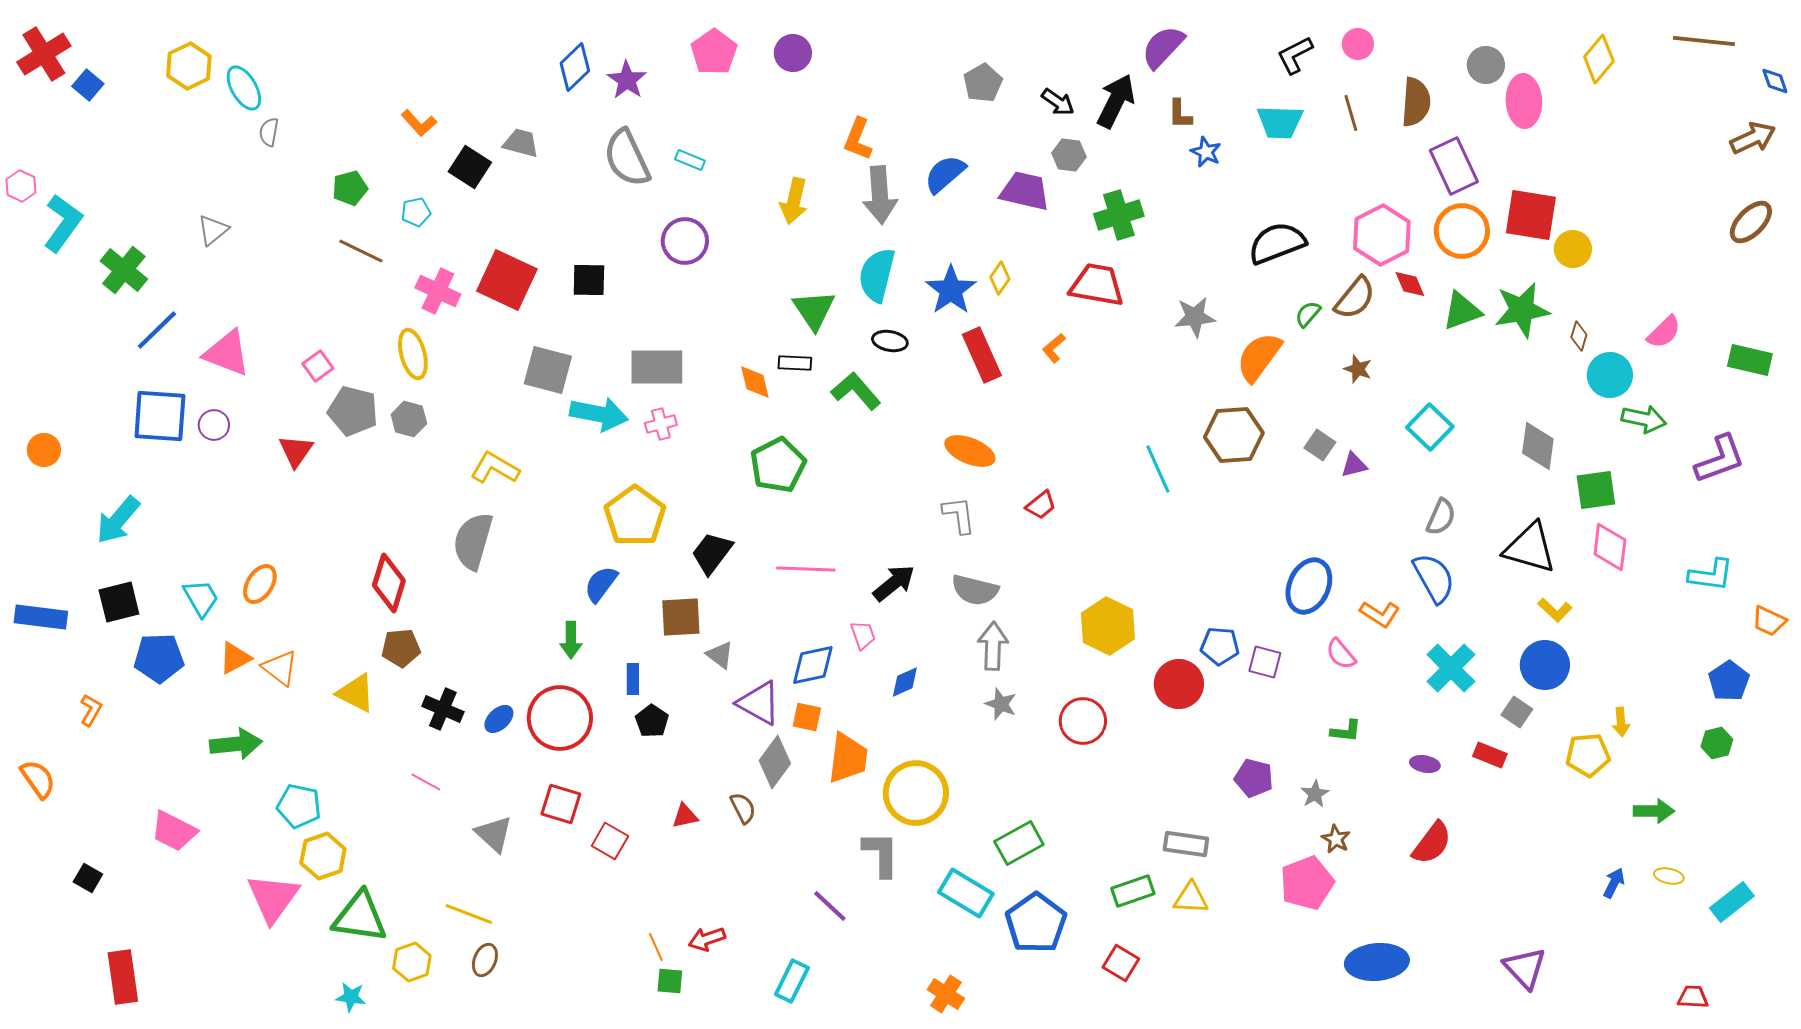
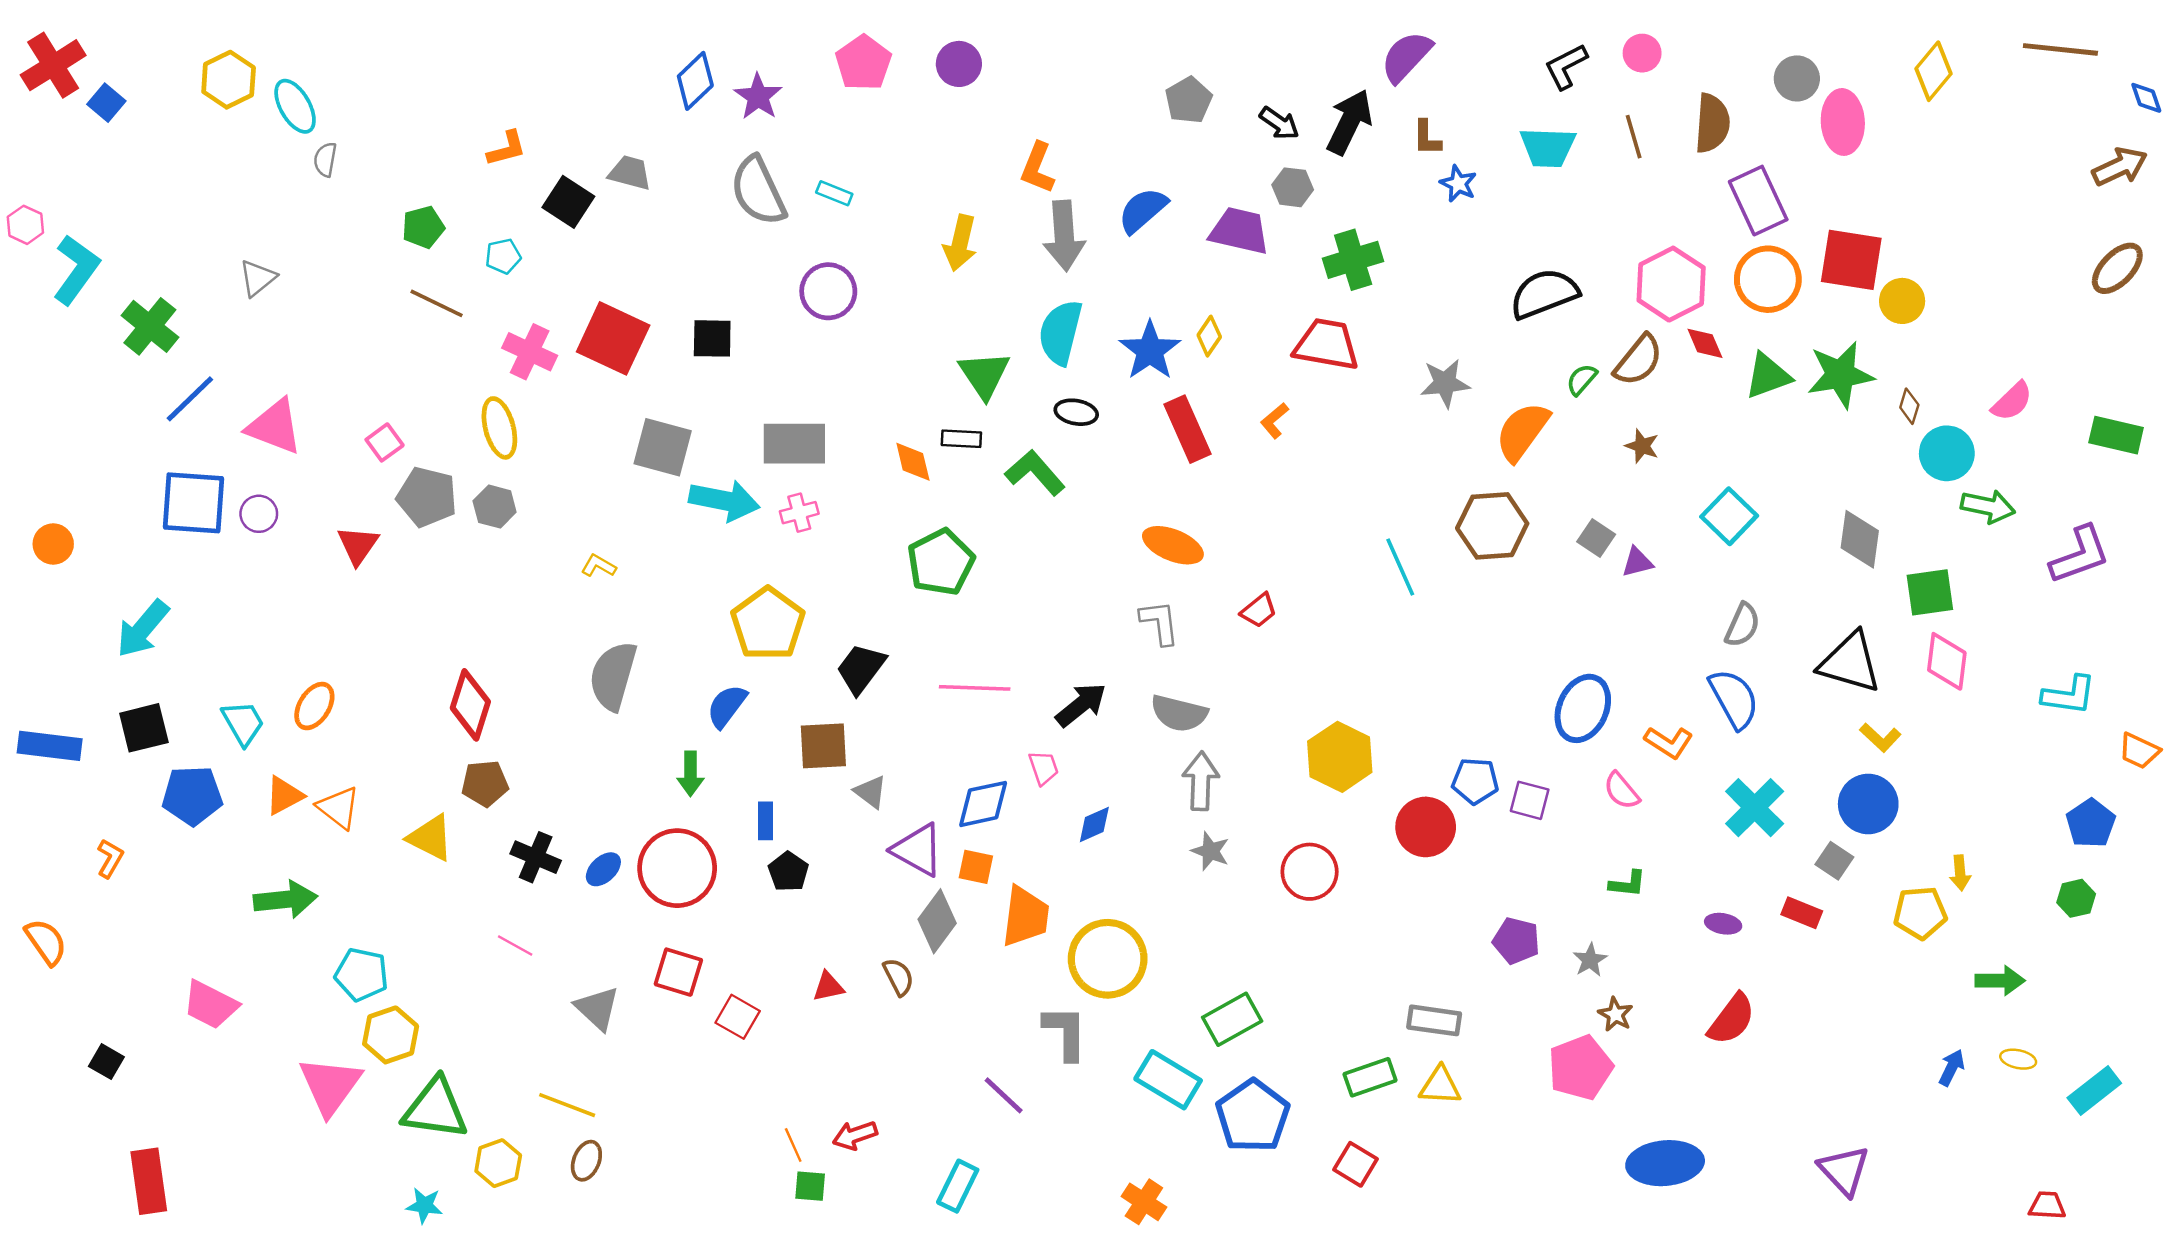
orange L-shape: (419, 123) -> (507, 149), turned -63
yellow L-shape: (495, 468) -> (599, 566), size x0.6
gray semicircle: (473, 541) -> (613, 676), moved

